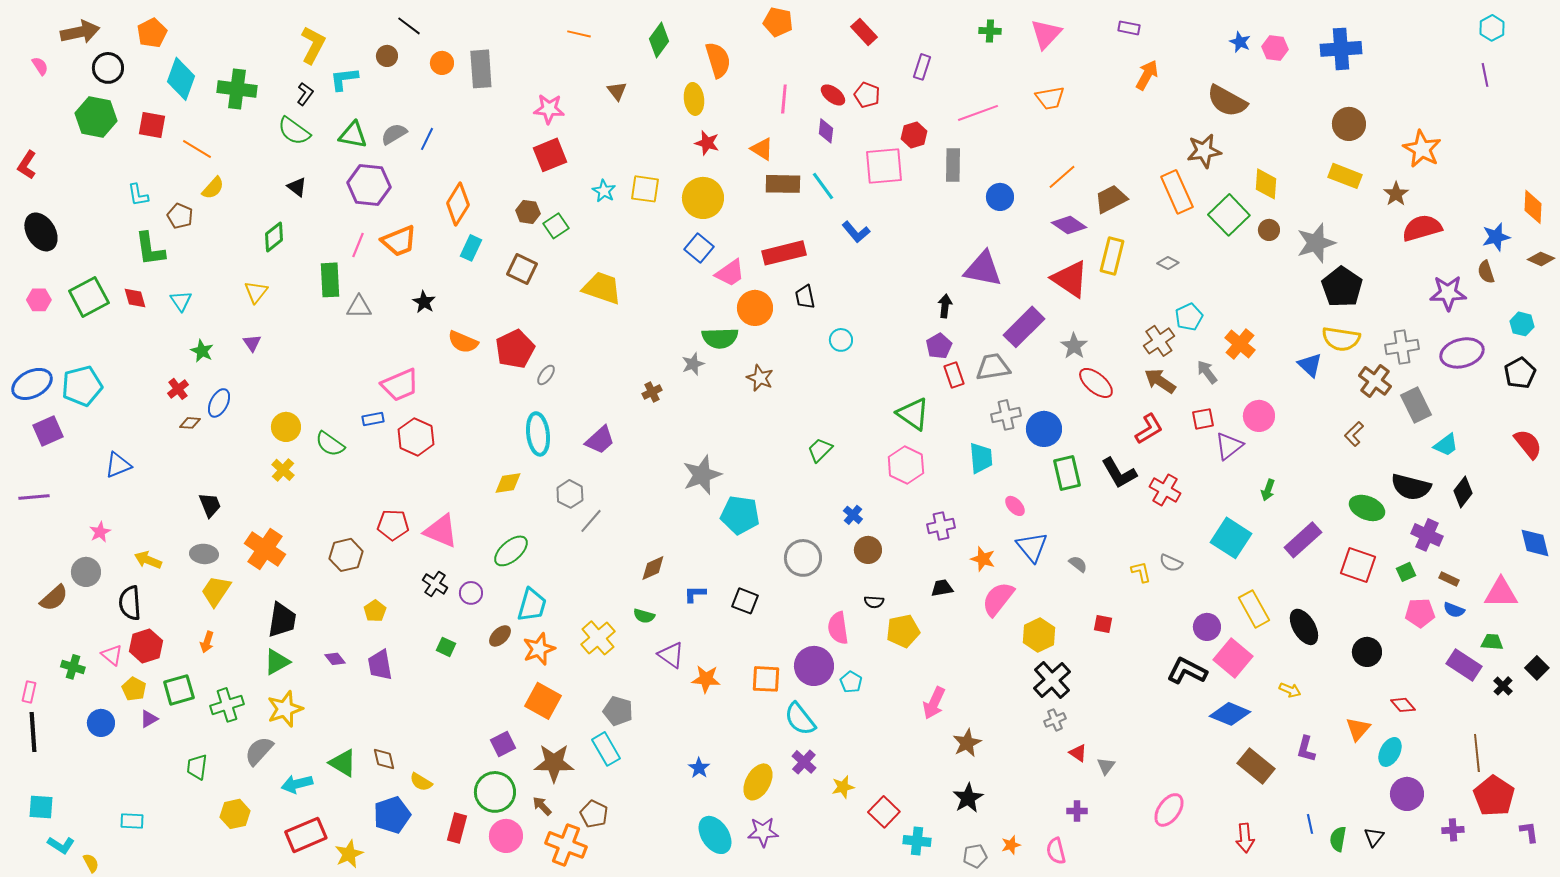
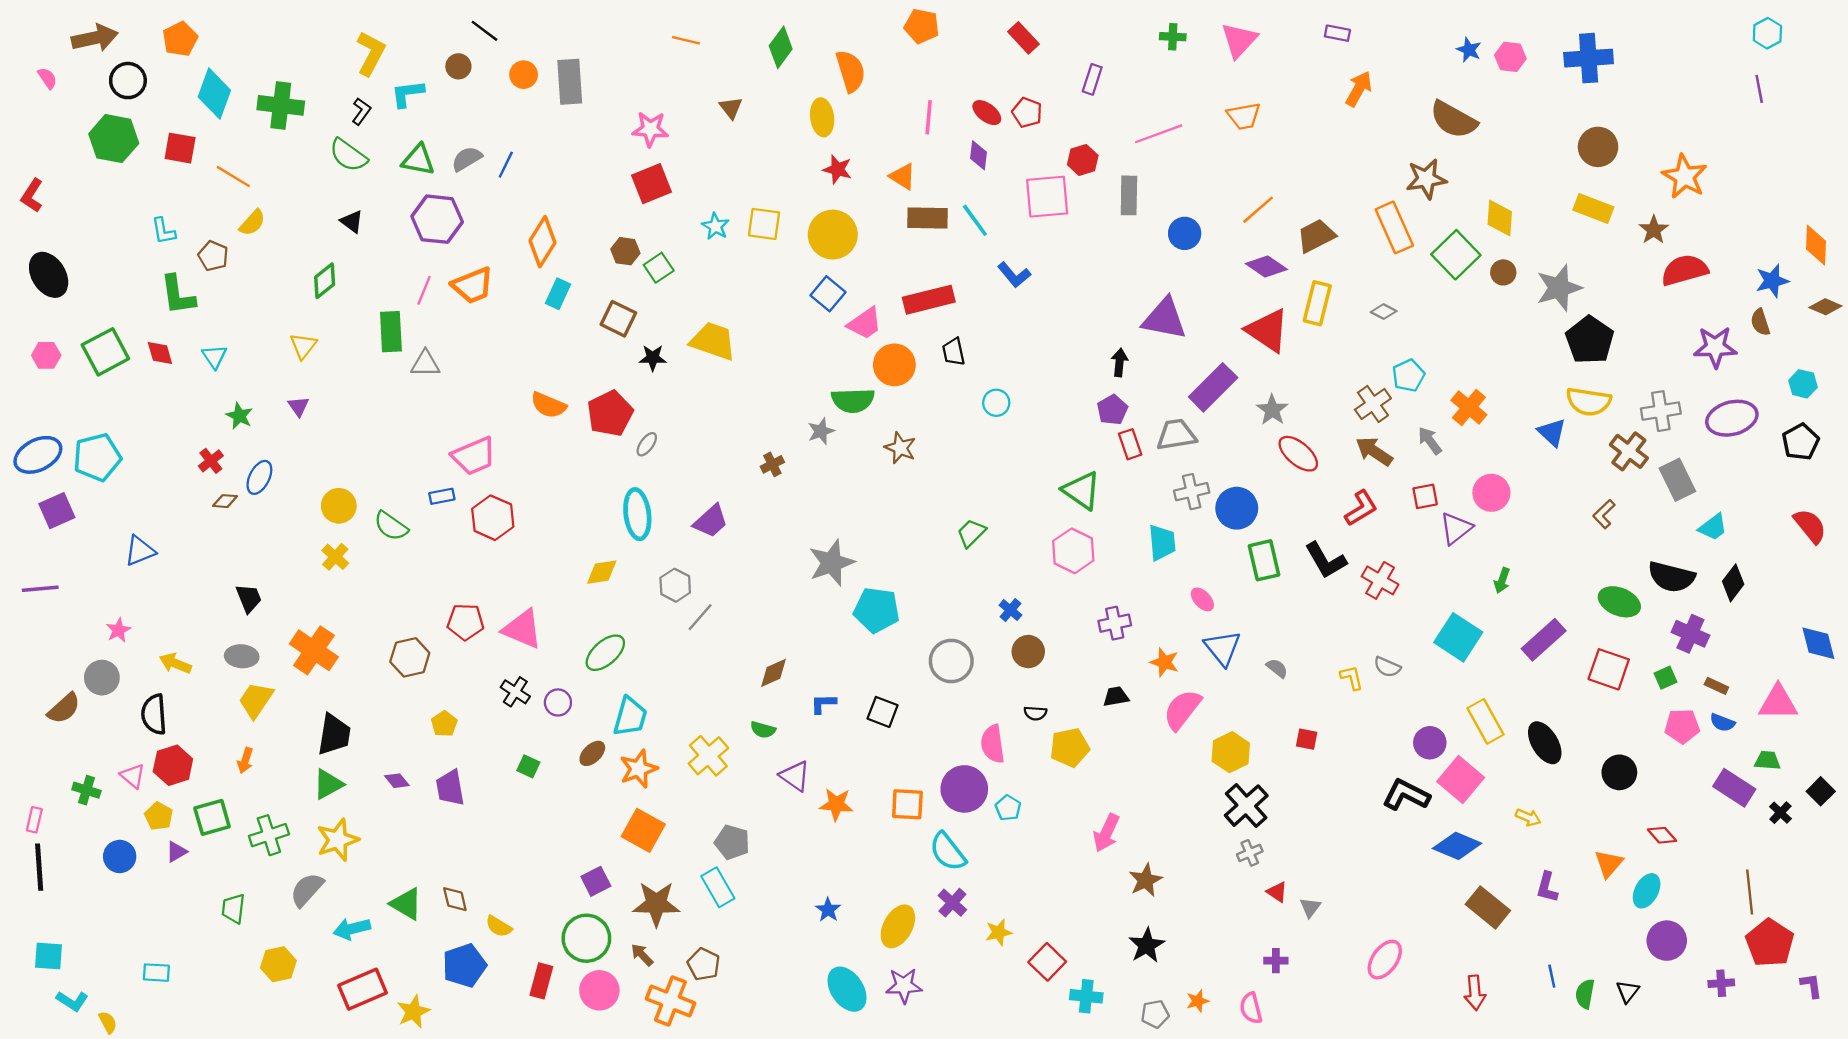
black star: (424, 302) -> (653, 358), moved, turned -30

